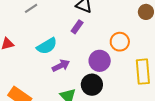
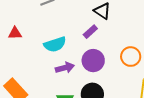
purple circle: (100, 61) -> (93, 61), moved

